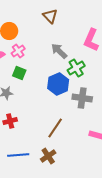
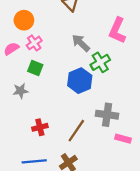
gray cross: (82, 98) -> (107, 115), moved
red cross: (10, 121) -> (40, 127), moved

